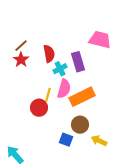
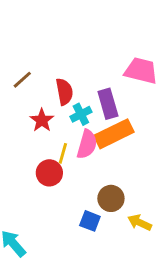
red star: (21, 60) -> (42, 120), moved
orange rectangle: (82, 97) -> (114, 134), moved

